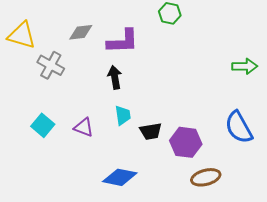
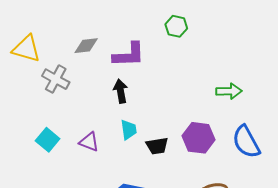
green arrow: (245, 66) -> (229, 91), moved
purple hexagon: (186, 142) -> (199, 138), moved

